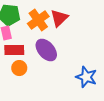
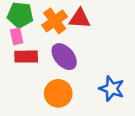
red triangle: (59, 18) -> (80, 19), turned 48
orange circle: (19, 68) -> (58, 93), moved, size x1.5

